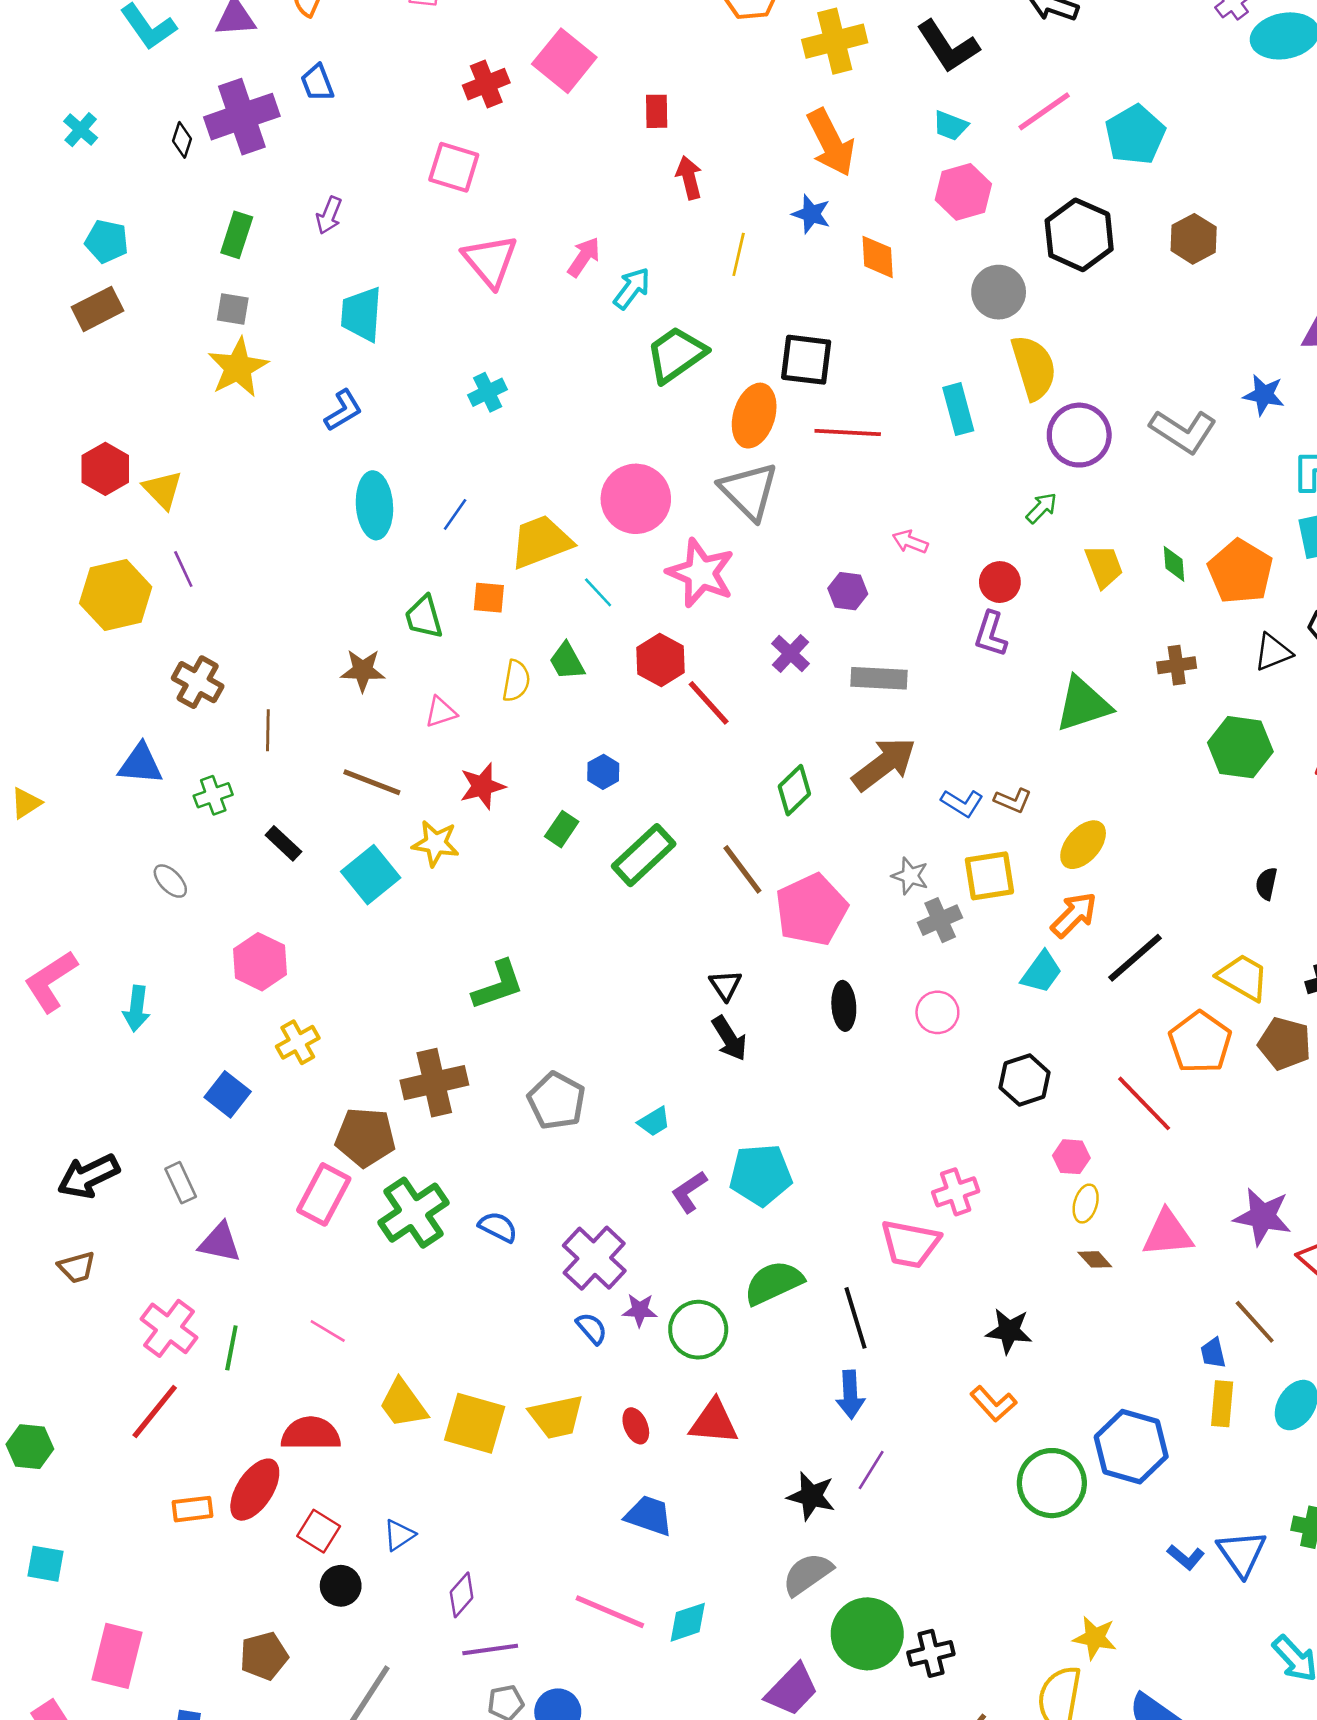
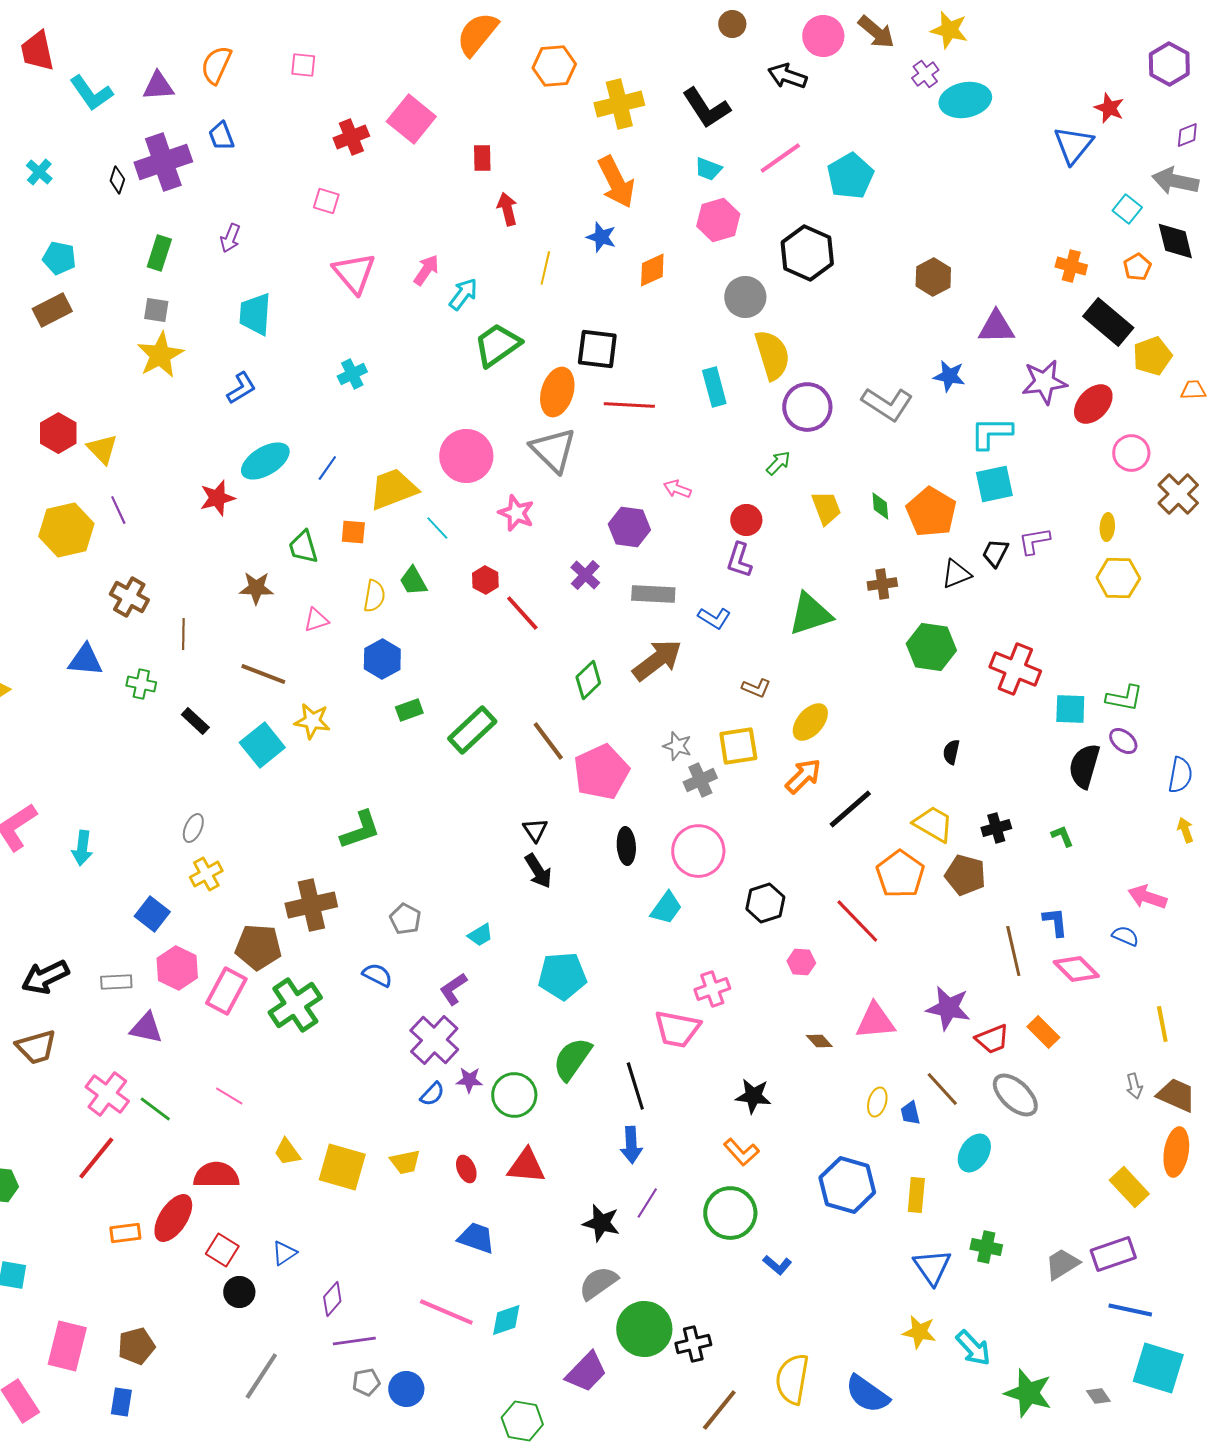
pink square: (454, 167) -> (326, 201), size x0.7
brown hexagon: (1194, 239) -> (933, 277), moved
orange diamond: (878, 257) -> (652, 270), turned 69
cyan ellipse: (374, 505) -> (265, 461), turned 63
pink star: (701, 573) -> (516, 513), size x0.7
purple hexagon: (848, 591) -> (629, 527), size x1.4
red hexagon: (661, 660) -> (485, 580), size x0.7
blue hexagon: (603, 772) -> (382, 659), moved, size x1.5
red star: (482, 786) -> (217, 498), moved
green cross: (213, 795) -> (141, 684), turned 32
blue L-shape: (962, 803) -> (714, 618), moved
green rectangle: (562, 829) -> (409, 710), turned 36
gray ellipse: (170, 881) -> (193, 828), moved, turned 68
pink hexagon: (260, 962) -> (177, 968), moved
cyan trapezoid: (1041, 972) -> (666, 908), moved
pink circle: (937, 1012) -> (698, 851), size x1.6
gray pentagon: (556, 1101) -> (405, 919), size x0.7
gray rectangle: (181, 1183) -> (116, 982), turned -68
purple L-shape: (689, 1192) -> (453, 989), moved
yellow ellipse: (1086, 1204) -> (877, 1102), moved
blue semicircle: (498, 1227) -> (377, 975), moved
brown trapezoid: (77, 1267) -> (36, 1047), size x1.4
green semicircle: (774, 1283) -> (572, 1059), turned -30
blue semicircle: (592, 1328) -> (432, 1094), turned 84
green line: (231, 1348) -> (155, 1109), turned -64
yellow trapezoid: (403, 1404) -> (287, 1152), size x0.7
yellow rectangle: (1222, 1404) -> (916, 1195), moved
yellow trapezoid: (556, 1417) -> (405, 1162), size x0.7
green circle: (1052, 1483) -> (730, 1213), moved
blue L-shape: (1186, 1557) -> (777, 1265), moved
yellow star: (1095, 1638) -> (919, 1332), moved
brown pentagon: (264, 1656) -> (136, 1346), moved

